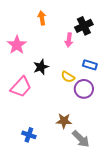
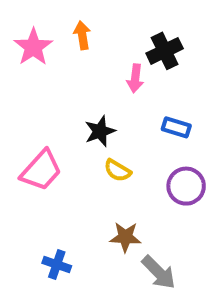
pink star: (17, 45) -> (33, 47), moved
black star: (41, 67) -> (100, 131), moved
yellow semicircle: (68, 77) -> (118, 170), moved
purple circle: (84, 89) -> (186, 186), moved

